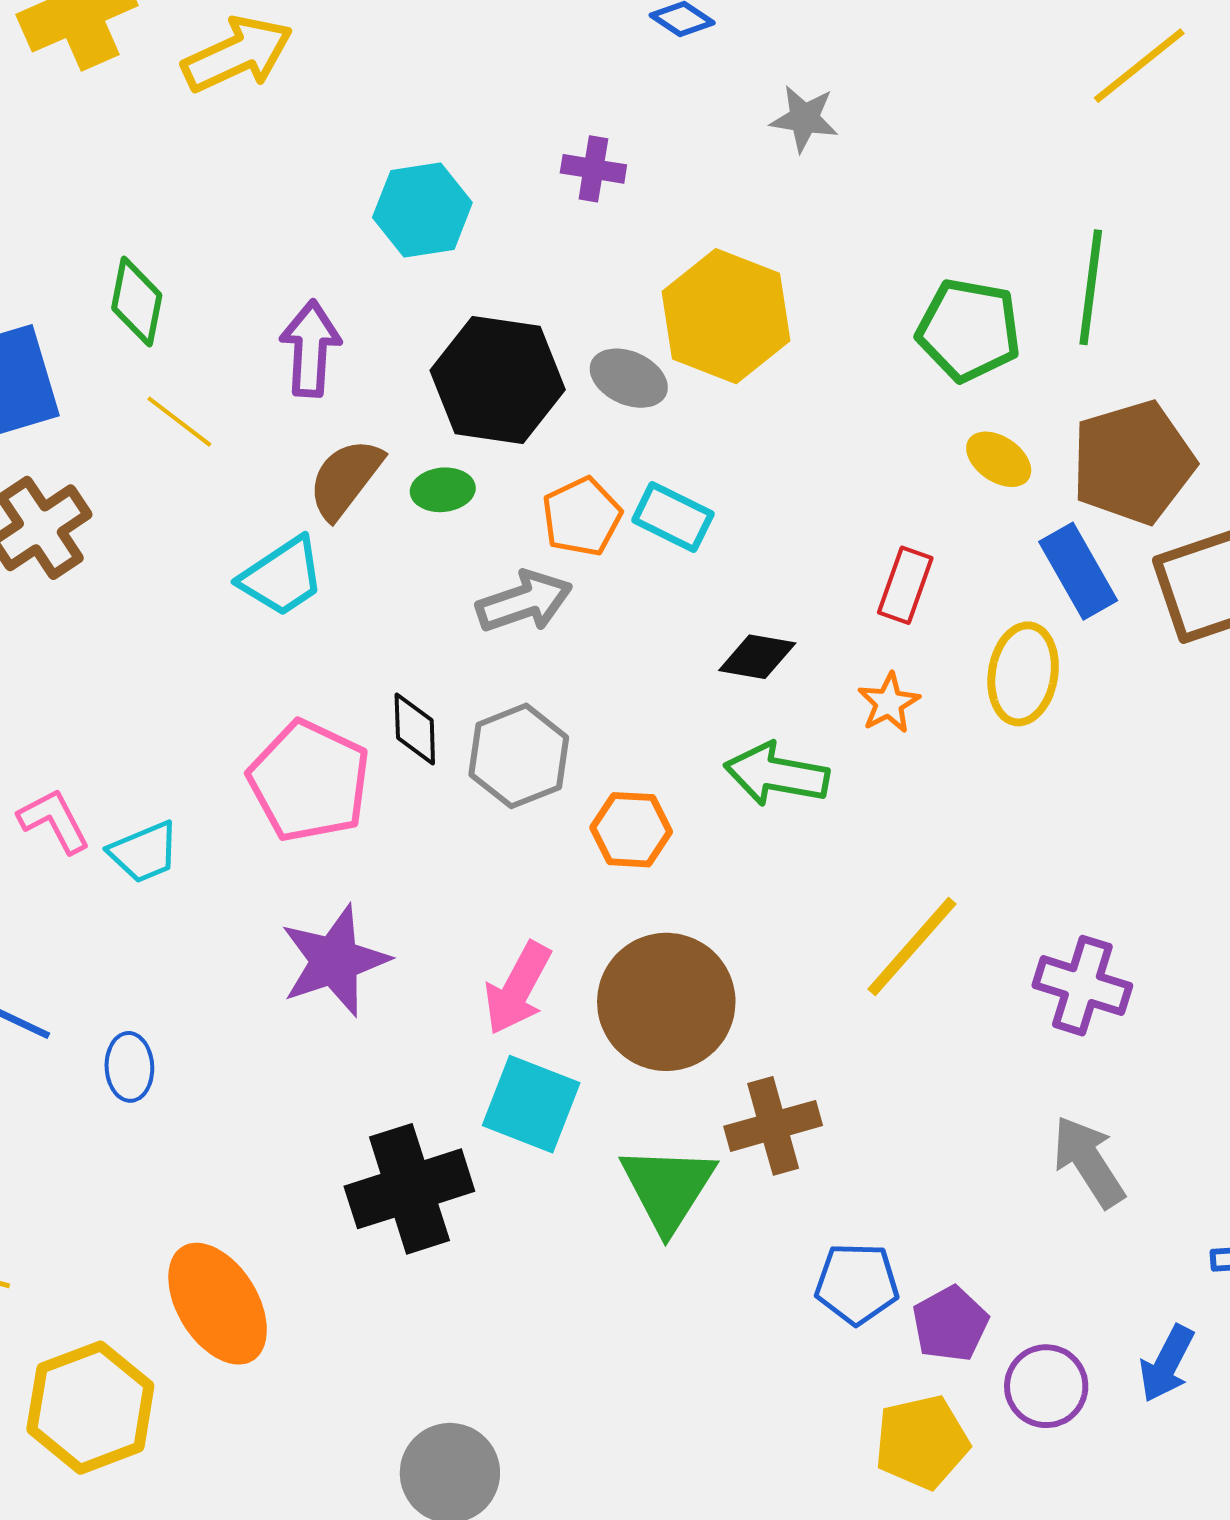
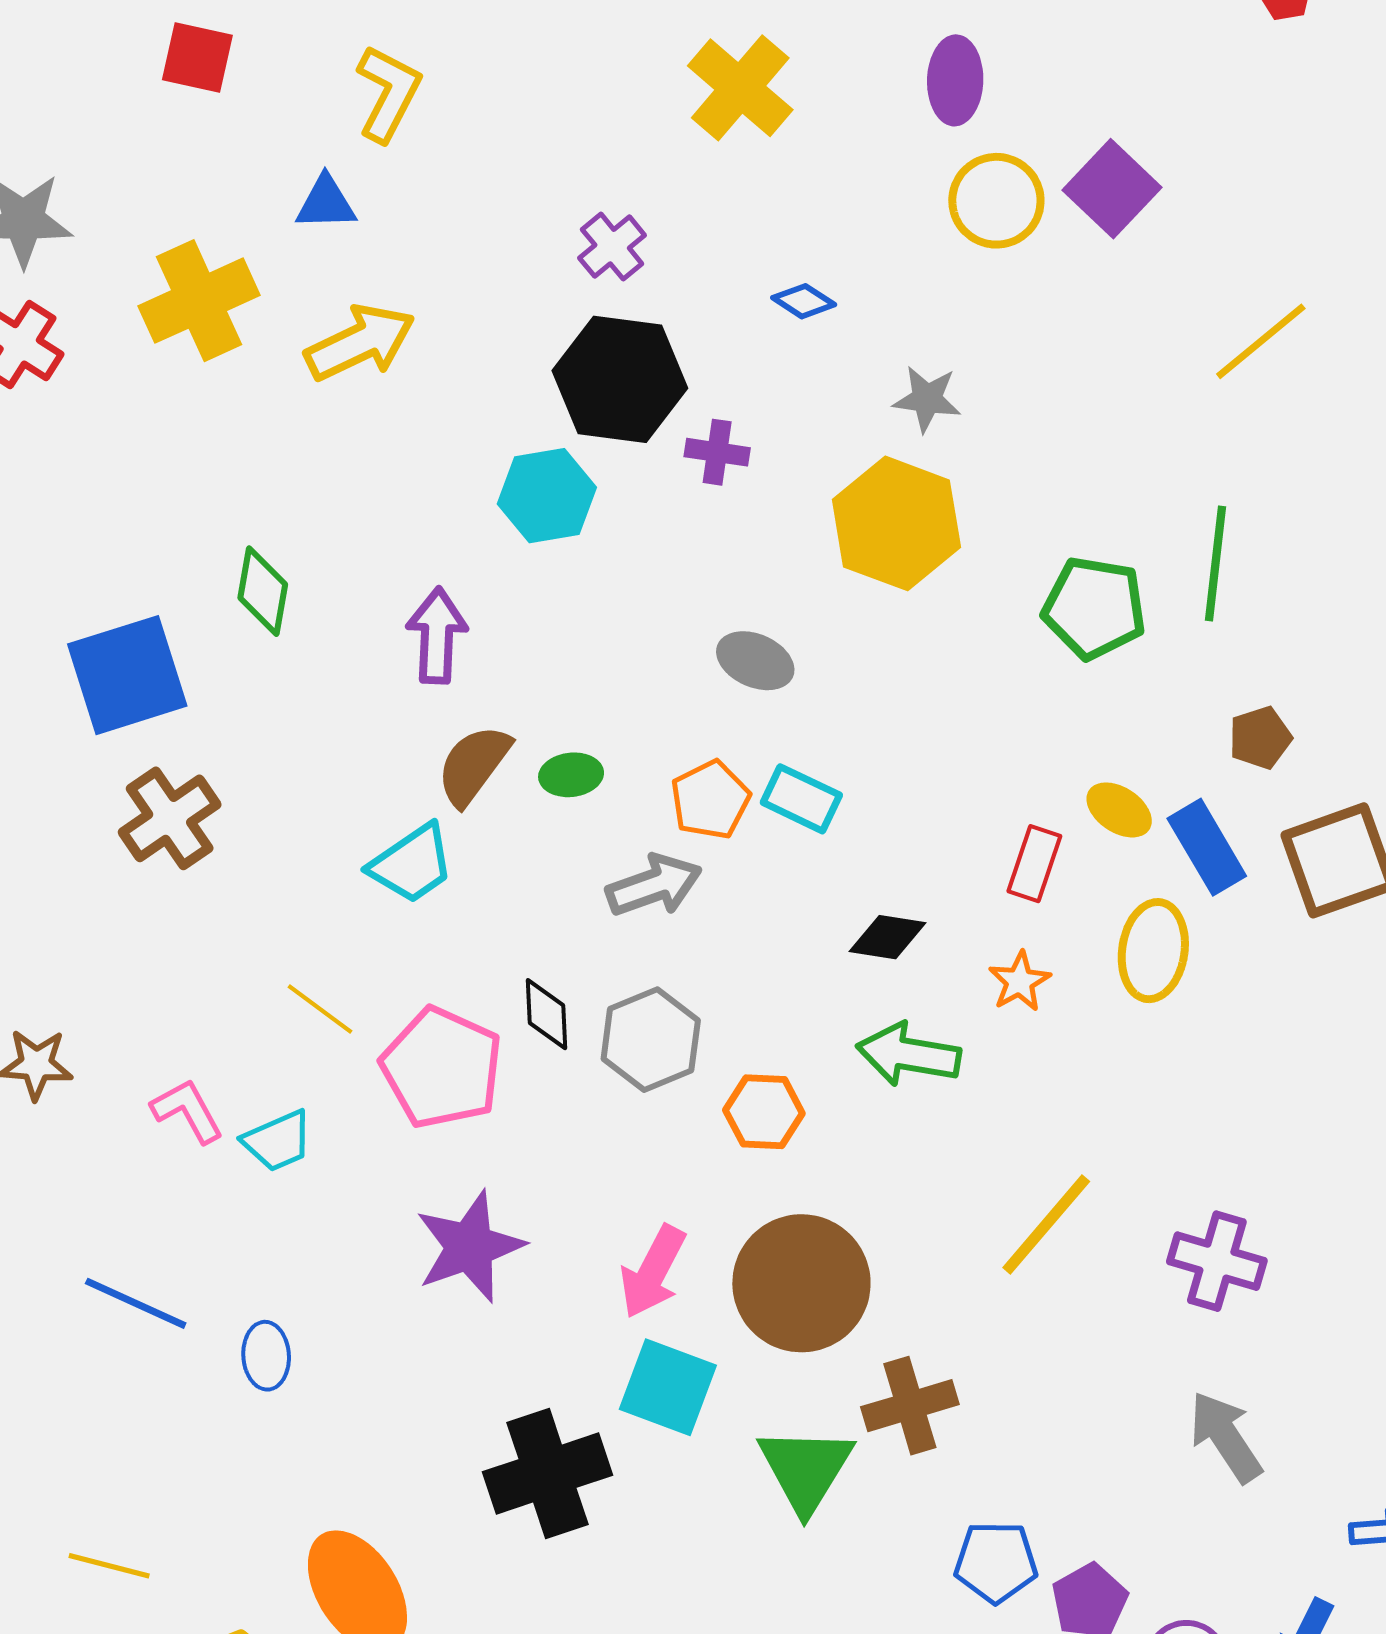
yellow hexagon: (726, 316) -> (896, 523), moved
black hexagon: (498, 380) -> (620, 379), moved
yellow line: (179, 422) -> (320, 1009), moved
yellow ellipse: (999, 459) -> (1119, 810), moved
brown pentagon: (1133, 462) -> (1260, 738), size x0.5

